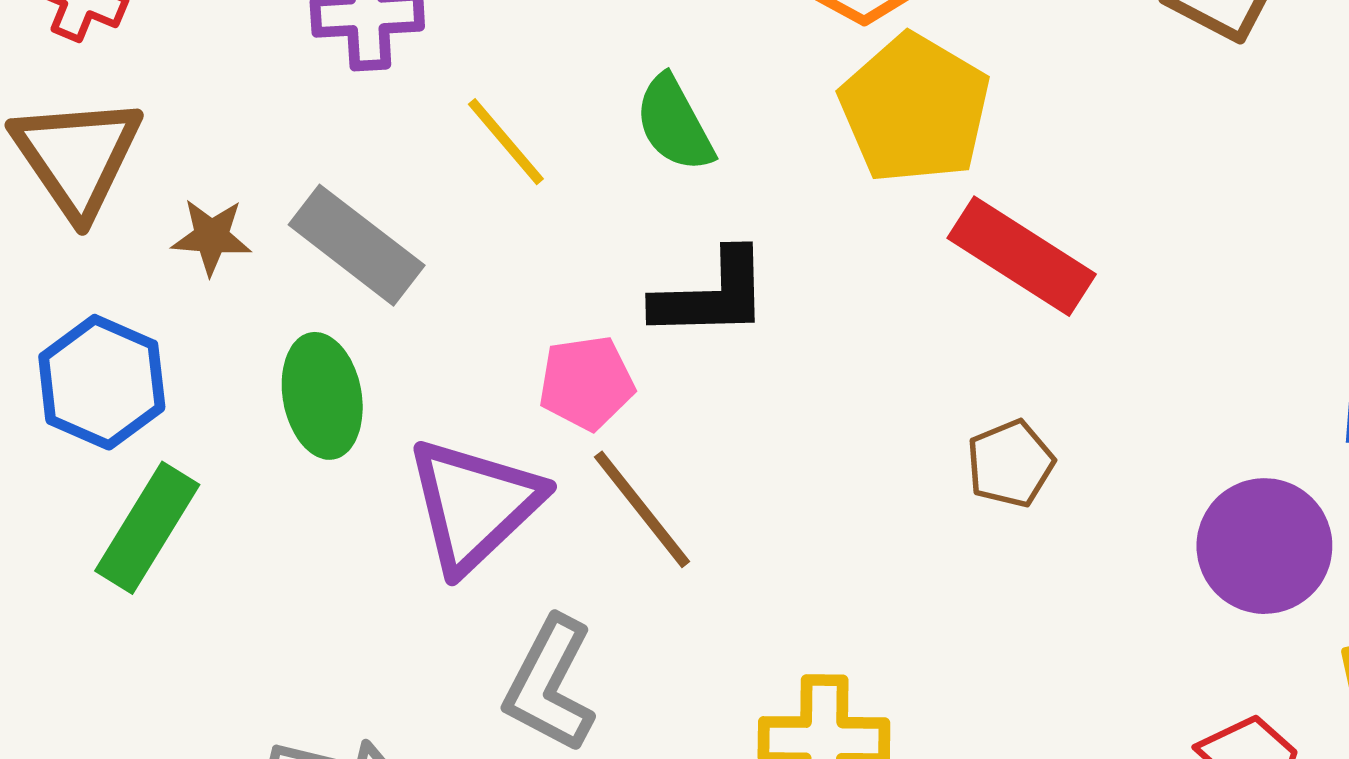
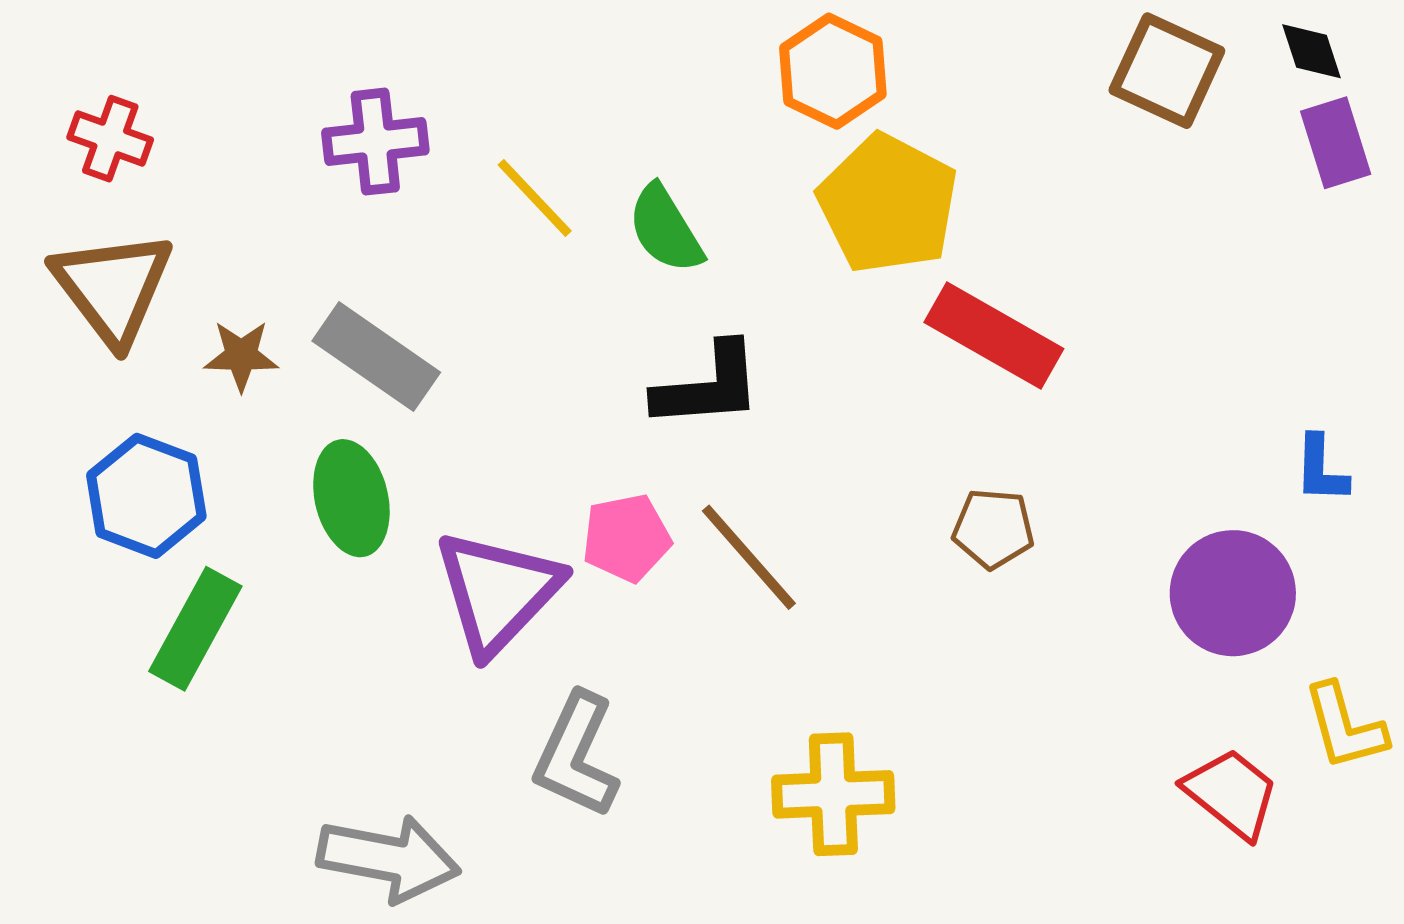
yellow line: (506, 142) -> (535, 198), moved
pink pentagon: (586, 383) -> (626, 538), moved
brown pentagon: (1010, 464) -> (993, 529), turned 30
brown line: (642, 509) -> (749, 557), moved

